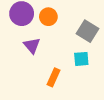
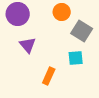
orange circle: (48, 17) -> (62, 12), moved

